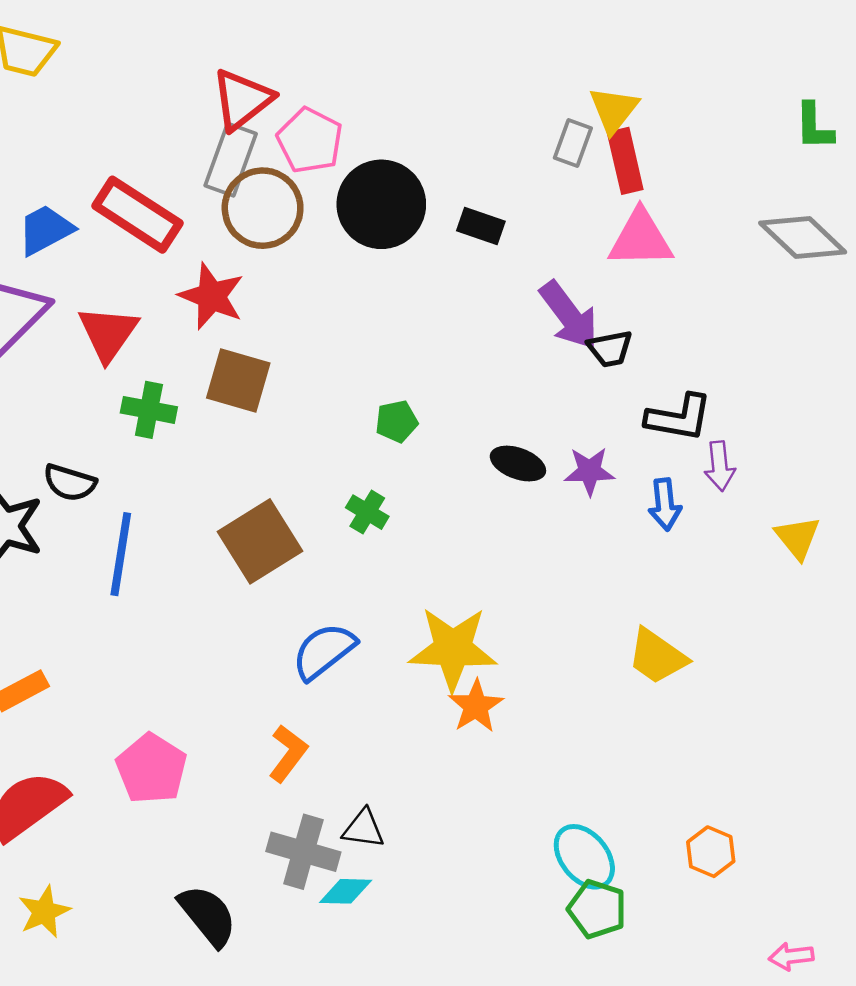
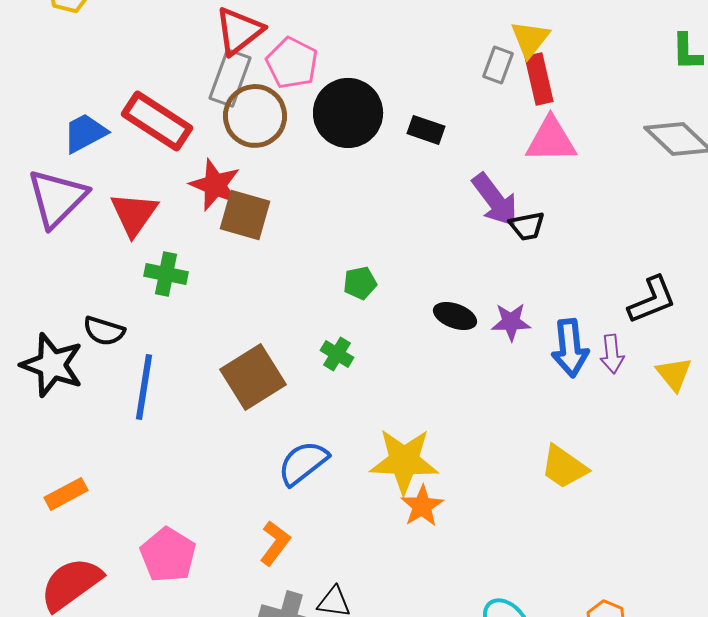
brown square: (238, 381) -> (245, 215), moved
black L-shape: (679, 418) -> (652, 300), moved, turned -32
purple arrow: (720, 466) -> (612, 354), moved
blue arrow: (665, 504) -> (570, 348), size x1.4

